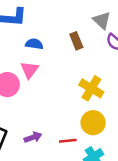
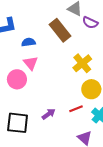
brown rectangle: (76, 41) -> (60, 30), size x1.6
yellow cross: (91, 88) -> (82, 63), turned 36

